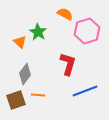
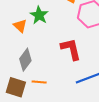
red L-shape: (68, 64) -> (71, 49), turned -30
brown square: (16, 100) -> (16, 87), turned 36

